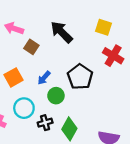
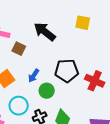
red cross: (113, 56) -> (95, 81), moved
black pentagon: (80, 77) -> (67, 71), turned -30

